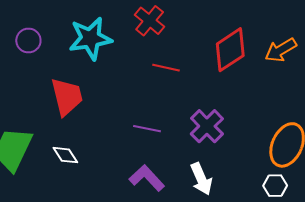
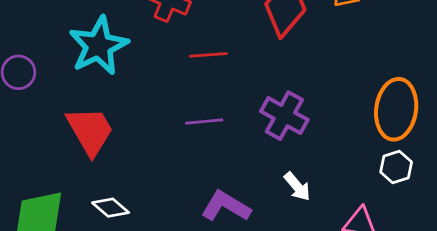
purple line: (147, 129) -> (204, 121), moved
white arrow: (201, 179) -> (297, 187), size x0.7

